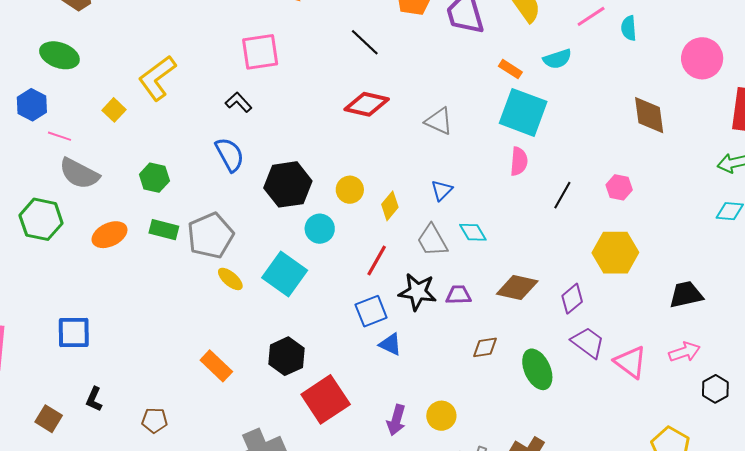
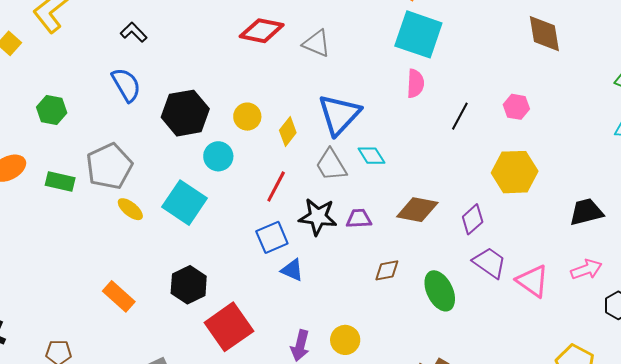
gray triangle: (439, 121) -> (317, 43), moved
blue triangle: (442, 190) -> (339, 115), size x2.0
green rectangle: (164, 230) -> (60, 182), moved

